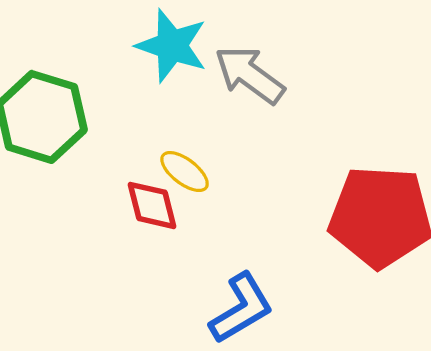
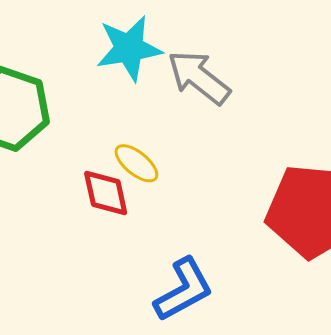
cyan star: (172, 46) -> (129, 48), turned -30

